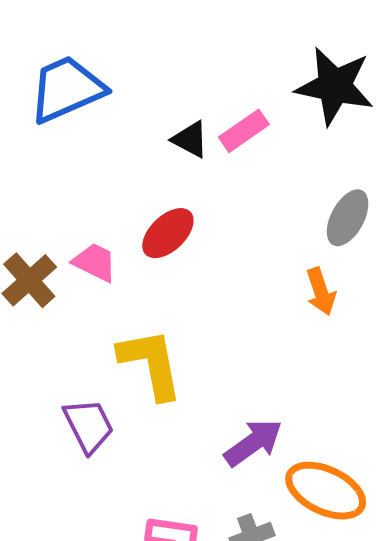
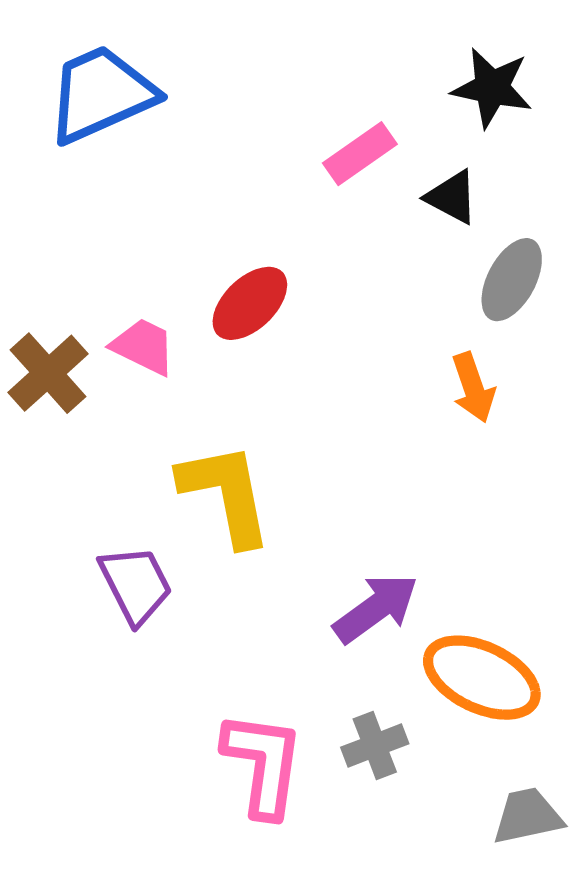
black star: (335, 86) -> (492, 88), size x0.7
black triangle: (190, 139) -> (452, 197), moved

